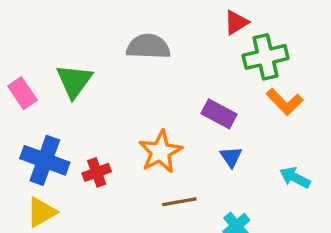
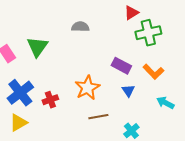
gray semicircle: (148, 47) -> (80, 27), size x0.7
orange L-shape: (285, 102) -> (153, 72), moved
blue cross: (45, 160) -> (20, 93), turned 32

